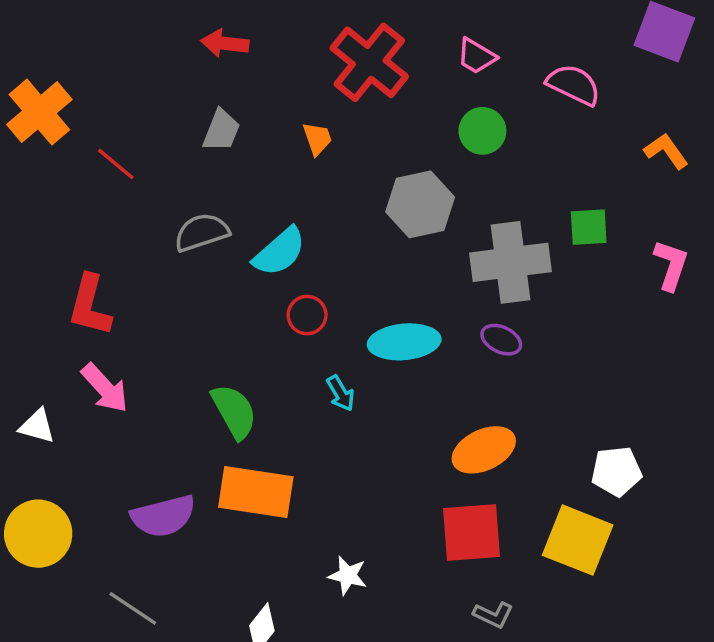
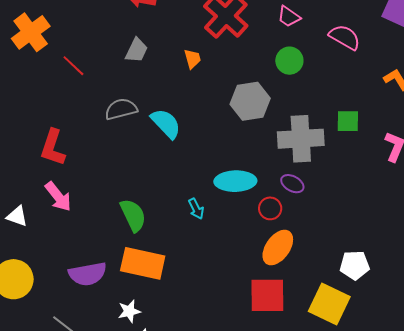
cyan semicircle: (280, 252) -> (166, 124), turned -96
red circle: (307, 315) -> (270, 208), moved
orange ellipse: (484, 450) -> (278, 248), turned -33
white star: (348, 575) -> (129, 311), moved, turned -30

